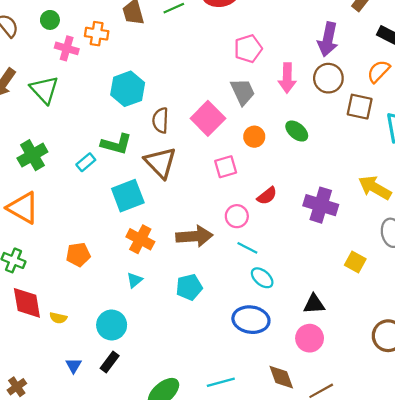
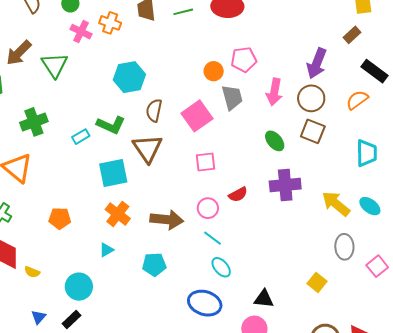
brown square: (360, 107) -> (313, 131), moved
orange circle: (254, 137) -> (214, 71), moved
purple cross: (321, 205) -> (285, 185), moved, turned -32
yellow square: (355, 262) -> (317, 282), moved

